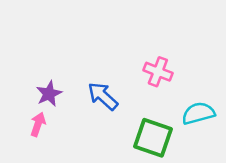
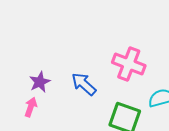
pink cross: (158, 72) -> (129, 64), size x1.4

